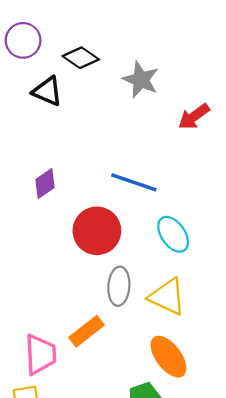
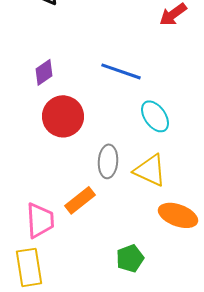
red circle: (97, 231) -> (63, 116), moved
orange ellipse: (168, 357) -> (178, 215), moved, turned -33

